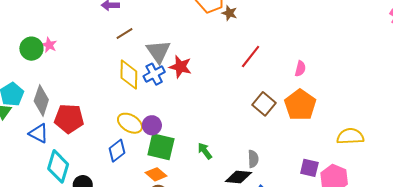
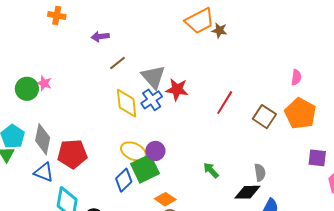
red line: (251, 56) -> (225, 103), moved
green square: (161, 147) -> (145, 169), moved, turned -32
purple square: (309, 168) -> (317, 158), moved

